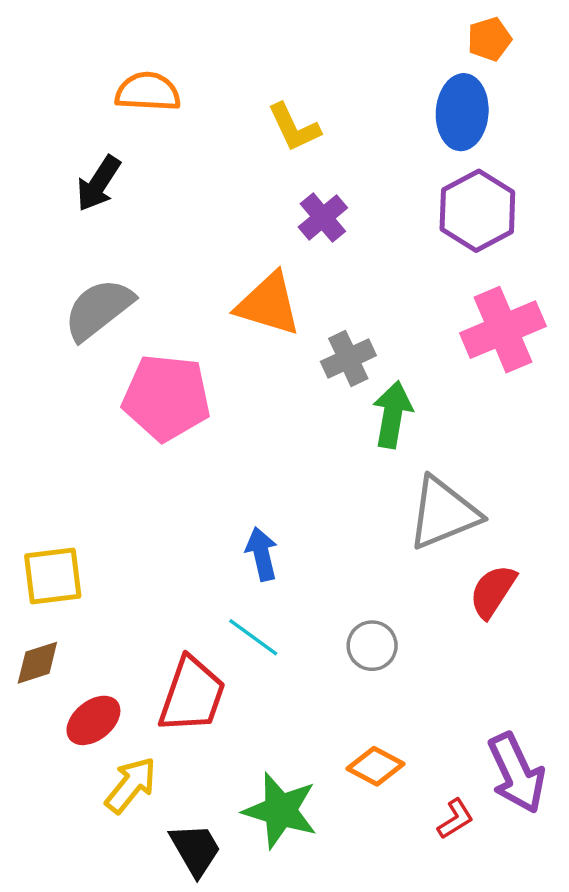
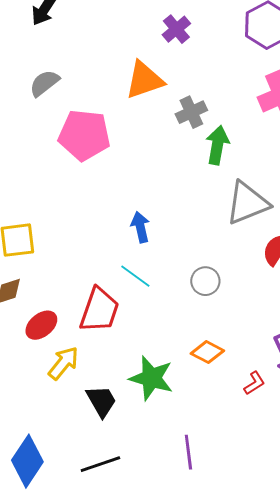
orange triangle: (268, 304) -> (144, 80), turned -36
gray semicircle: (99, 309) -> (44, 83), size x0.7

